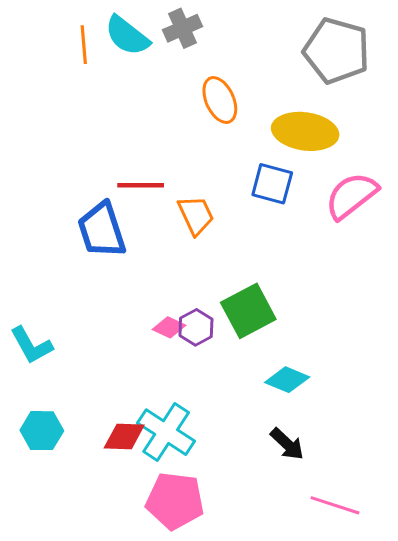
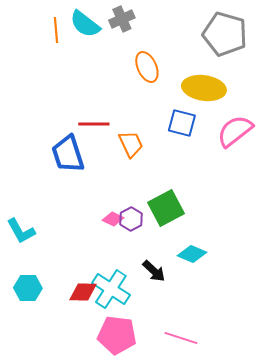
black arrow: (287, 444) -> (154, 271), moved
pink line: (335, 505) -> (181, 338), moved

